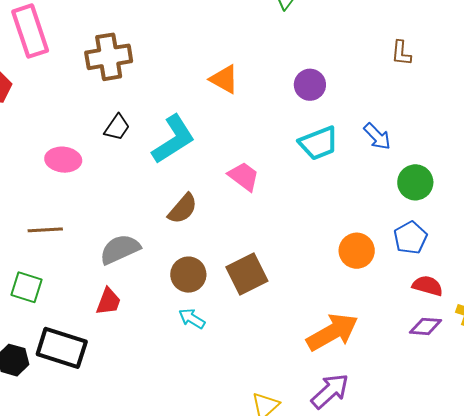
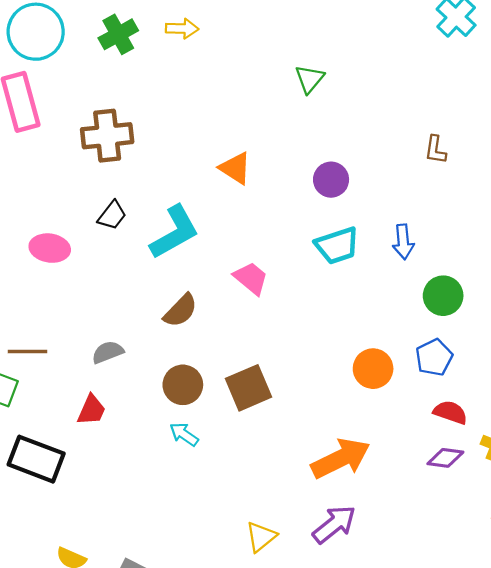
blue arrow: (377, 136) -> (403, 242), turned 36
brown line: (45, 230) -> (28, 352), moved
gray semicircle: (120, 249) -> (108, 352), size x0.7

